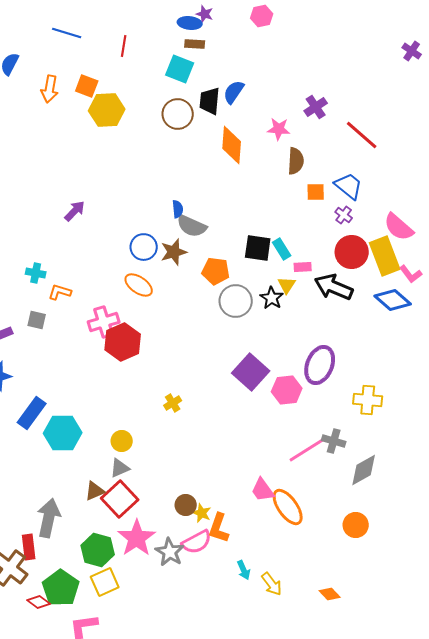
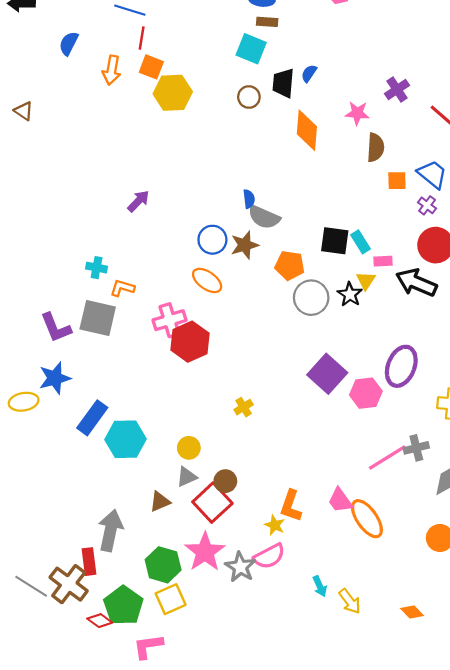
red line: (124, 46) -> (142, 38), moved
blue semicircle: (234, 92) -> (309, 73), size x0.7
brown circle: (178, 114) -> (249, 97), size x0.7
gray square: (37, 320) -> (98, 318), size x1.8
gray cross: (334, 441) -> (416, 448), turned -30
red square: (120, 499) -> (212, 503), moved
brown circle: (186, 505) -> (225, 481), moved
orange L-shape: (219, 528) -> (291, 506), moved

